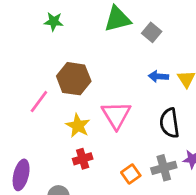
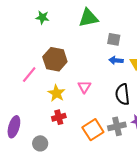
gray square: (152, 32) -> (114, 39), moved, turned -32
pink triangle: (116, 115) -> (84, 87), size x0.6
orange square: (131, 174) -> (93, 130), size x1.5

